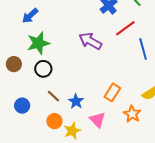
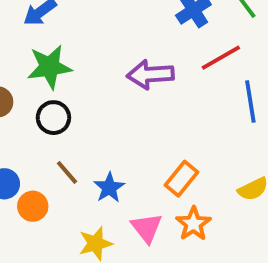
purple arrow: (90, 41) -> (150, 74), turned -40
orange star: (132, 114) -> (193, 224), moved
orange circle: (54, 121) -> (33, 206), moved

